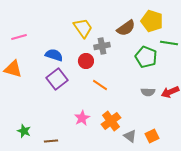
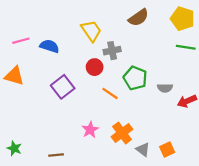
yellow pentagon: (152, 21) -> (182, 19), moved
brown semicircle: (126, 28) -> (139, 18), moved
blue semicircle: (54, 55) -> (49, 46), moved
green pentagon: (146, 57) -> (135, 78), moved
gray semicircle: (148, 92) -> (165, 88), moved
green star: (24, 131) -> (14, 148), moved

